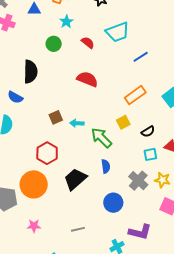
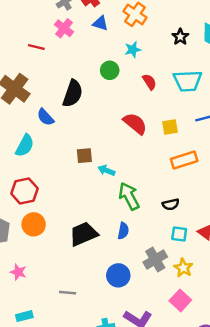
yellow square: (123, 122) -> (170, 127), moved
black semicircle: (148, 132) -> (171, 204), moved
red hexagon: (47, 153) -> (24, 191), moved
orange circle: (34, 184) -> (34, 224), size x0.7

